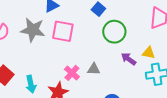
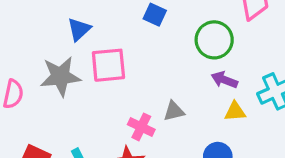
green circle: (114, 32) -> (214, 40), moved
yellow triangle: (149, 53) -> (235, 111), moved

